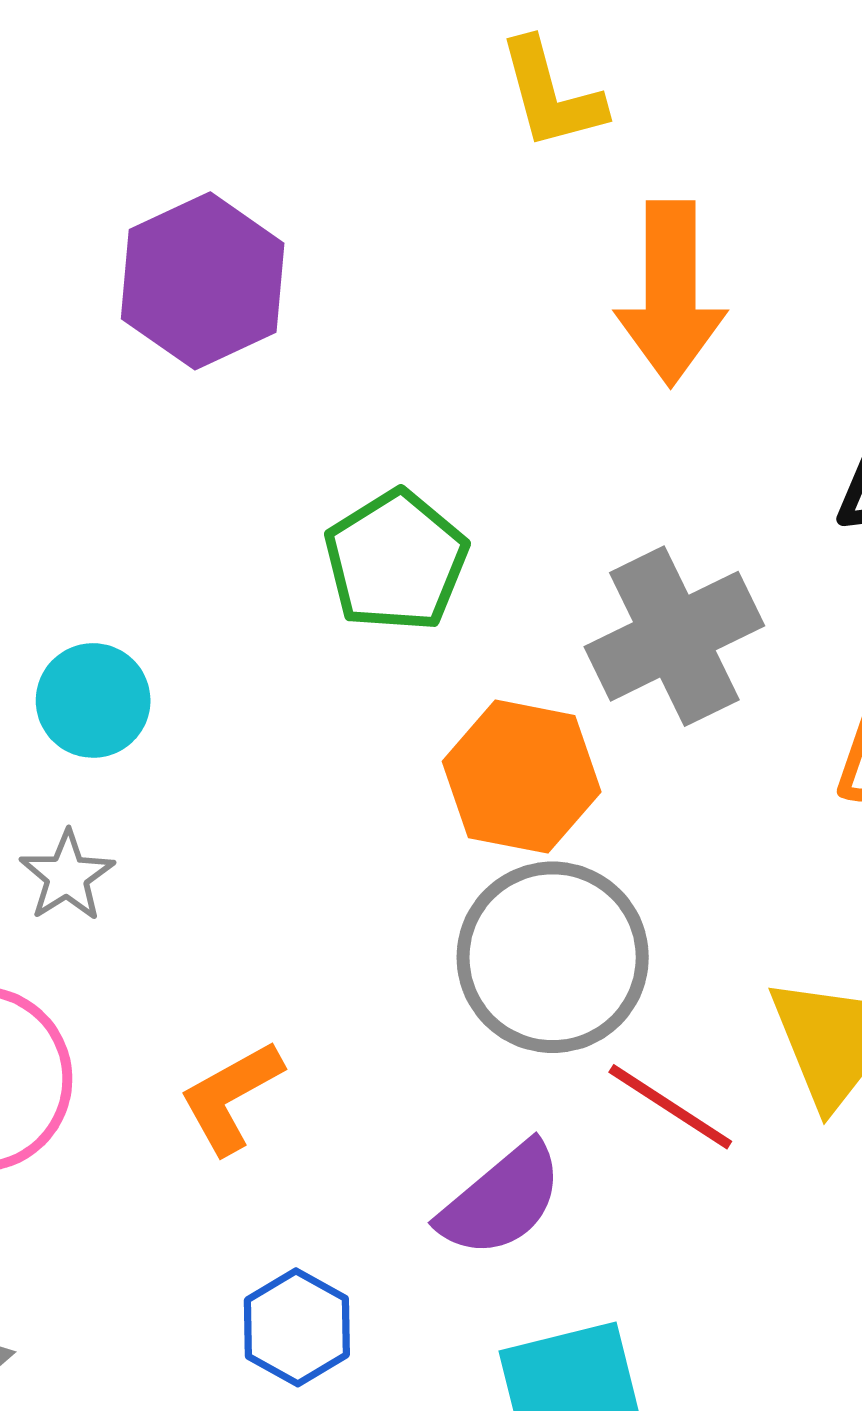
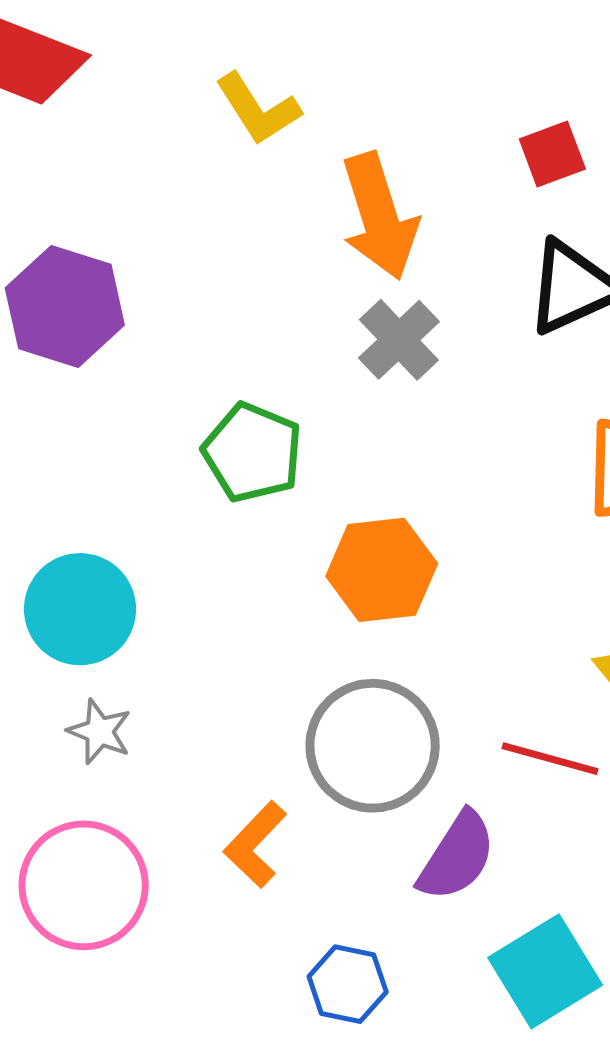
gray cross: (674, 636) -> (399, 340), moved, size x0.7
cyan circle: (93, 700) -> (80, 609), size x1.4
gray circle: (553, 957) -> (373, 746), moved

